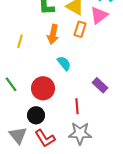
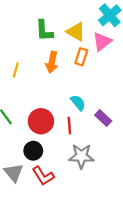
cyan semicircle: (64, 63) -> (78, 103), moved
red line: (77, 106) -> (69, 126), moved
gray star: (80, 133) -> (81, 156), moved

